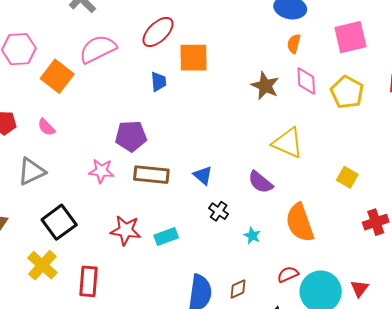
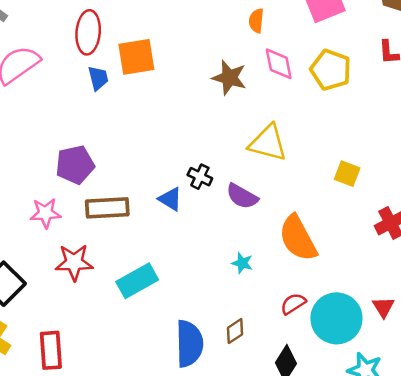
red ellipse: (158, 32) -> (88, 32), turned -32
blue trapezoid: (158, 82) -> (98, 78), moved
black cross: (219, 211) -> (200, 177), moved
red star: (126, 230) -> (74, 262), moved
cyan rectangle: (166, 237) -> (137, 281), size x1.4

